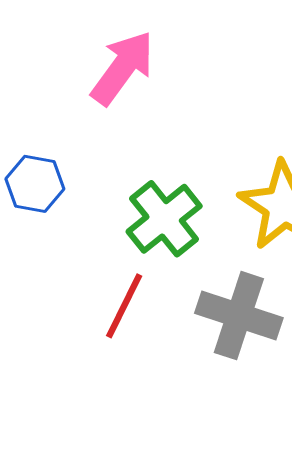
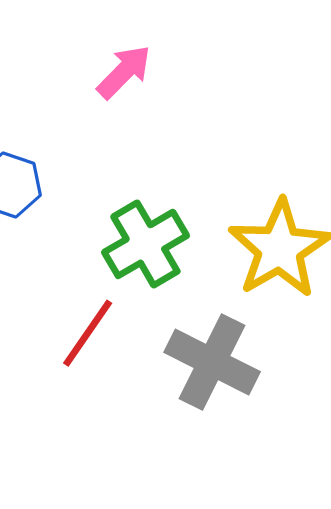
pink arrow: (122, 68) -> (124, 72), size x0.7

